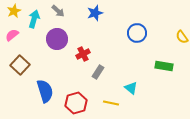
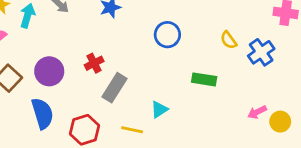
purple circle: (57, 39) -> (49, 71), moved
gray rectangle: (98, 72) -> (114, 88), size x1.5
cyan triangle: (131, 88) -> (159, 109), turned 48

